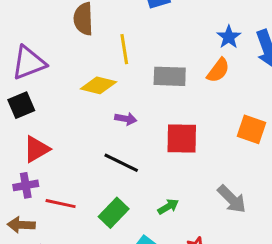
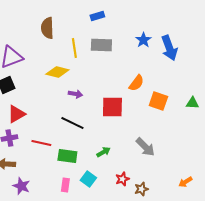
orange semicircle: (218, 70) -> (136, 83), moved
gray rectangle: (170, 76) -> (101, 45), moved
red line: (61, 204) -> (41, 143), moved
green rectangle: (114, 213) -> (67, 156), turned 54

